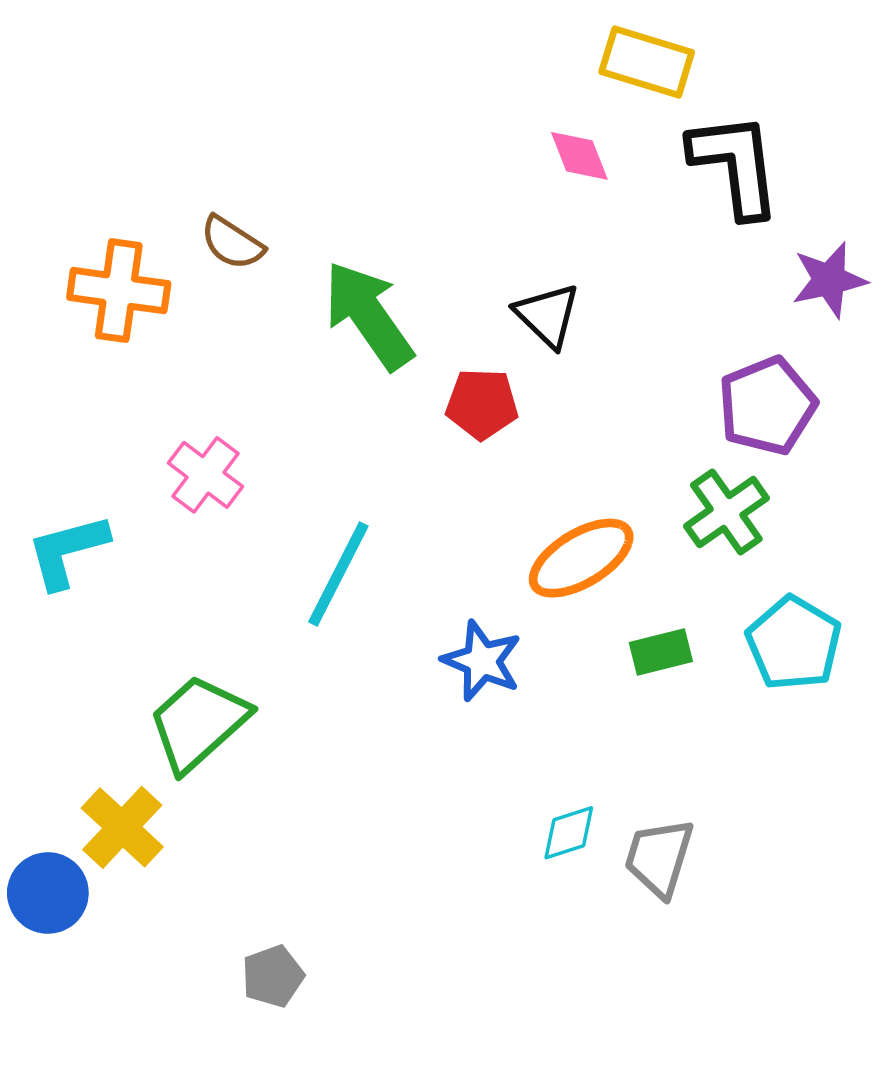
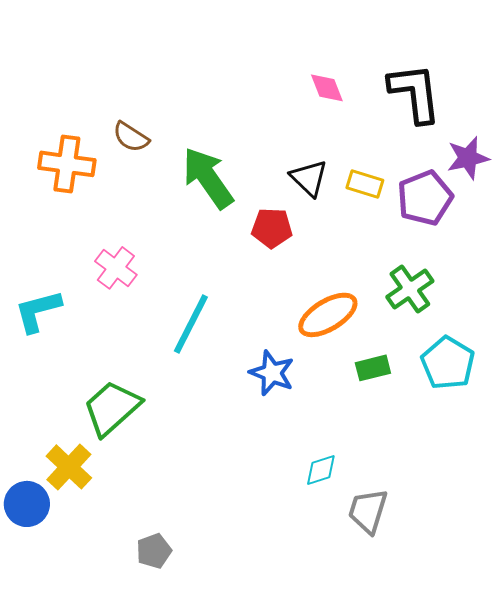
yellow rectangle: (647, 62) -> (365, 184), moved, size x0.7
purple pentagon: (767, 406) -> (425, 198), moved
gray trapezoid: (659, 858) -> (368, 511), moved

